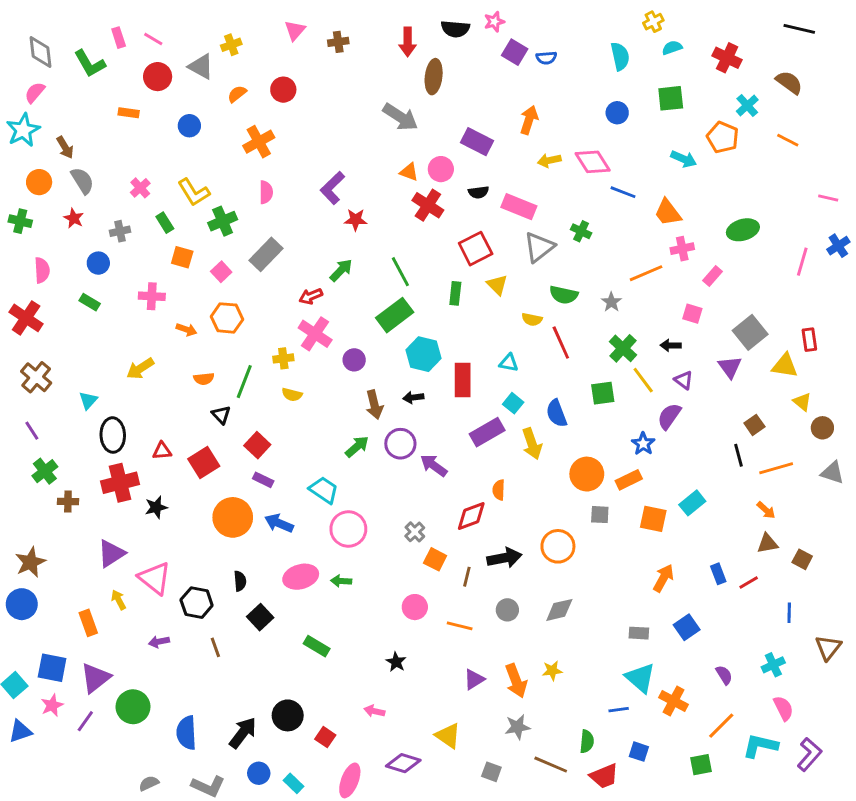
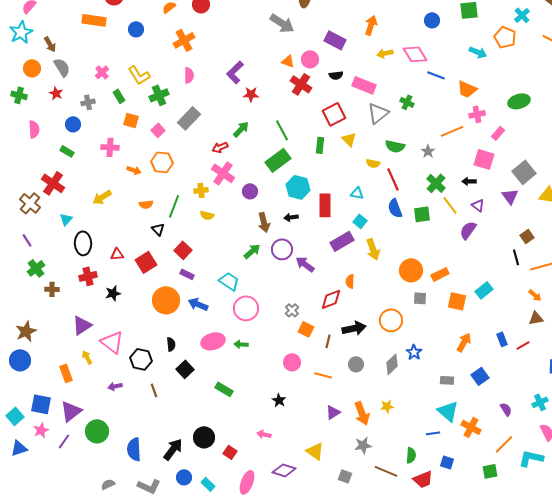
orange rectangle: (129, 113) -> (94, 20), size x1.6
orange trapezoid: (668, 212) -> (467, 89), turned -30
pink square: (692, 314) -> (484, 159), size x1.5
red cross: (26, 318) -> (53, 183), moved
blue semicircle: (556, 413) -> (395, 208), moved
blue star: (643, 444) -> (414, 352), moved
red cross: (120, 483) -> (88, 276), size x0.7
gray diamond: (559, 610) -> (392, 364), turned -30

